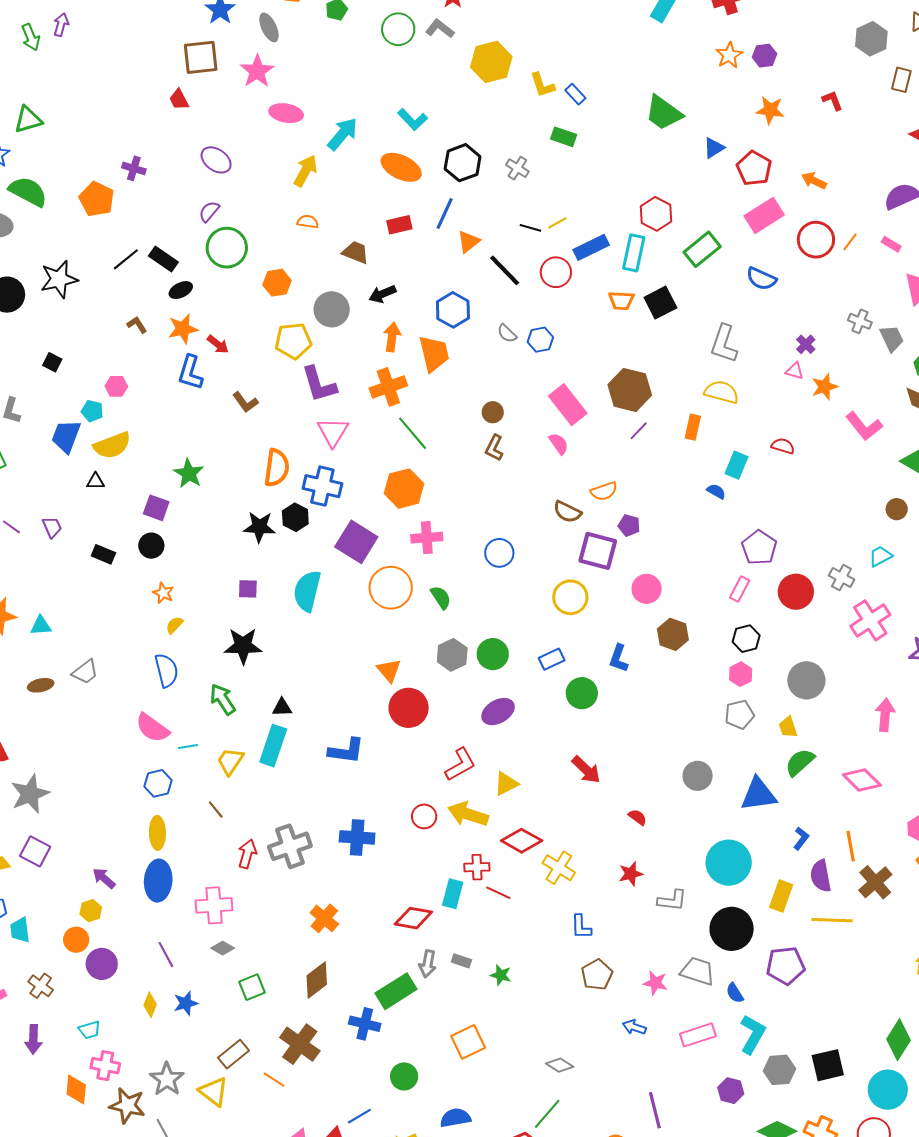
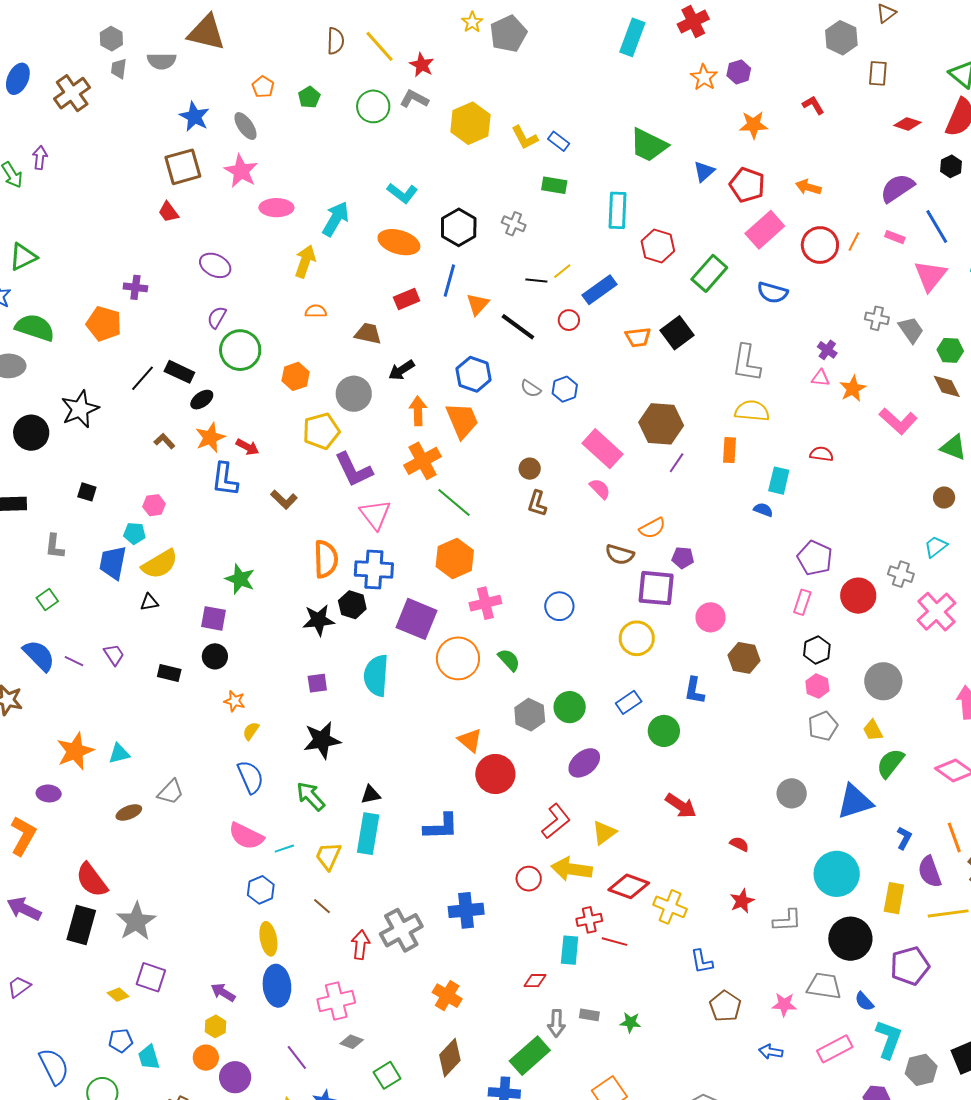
cyan rectangle: (634, 253) -> (618, 210), moved
red circle: (556, 272) -> (569, 320), size x0.7
red diamond: (413, 918) -> (535, 981), size x0.6

